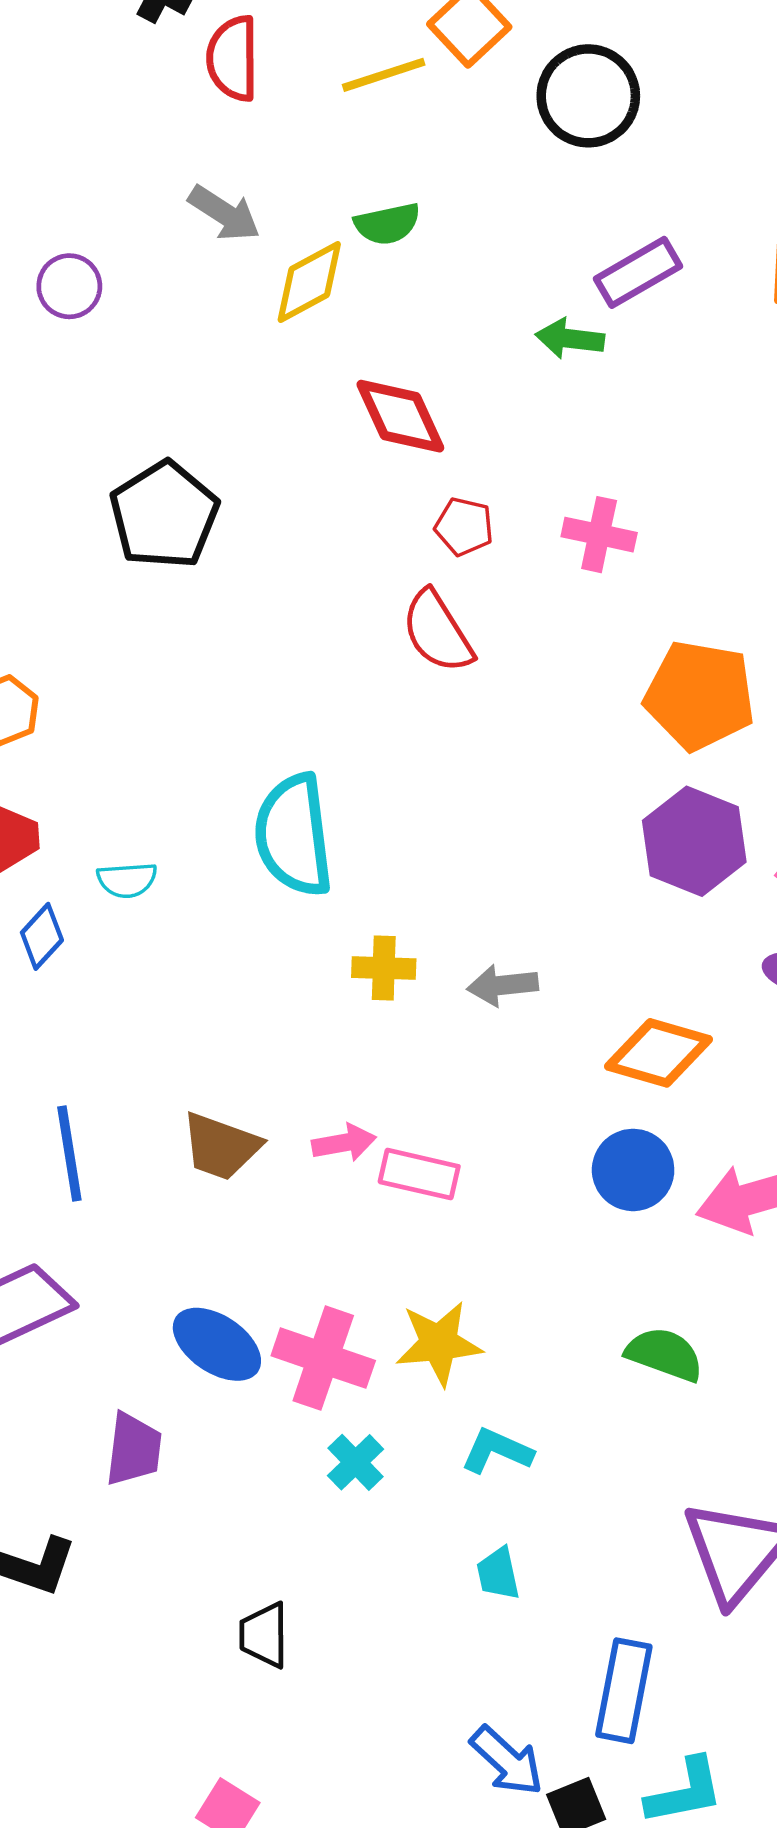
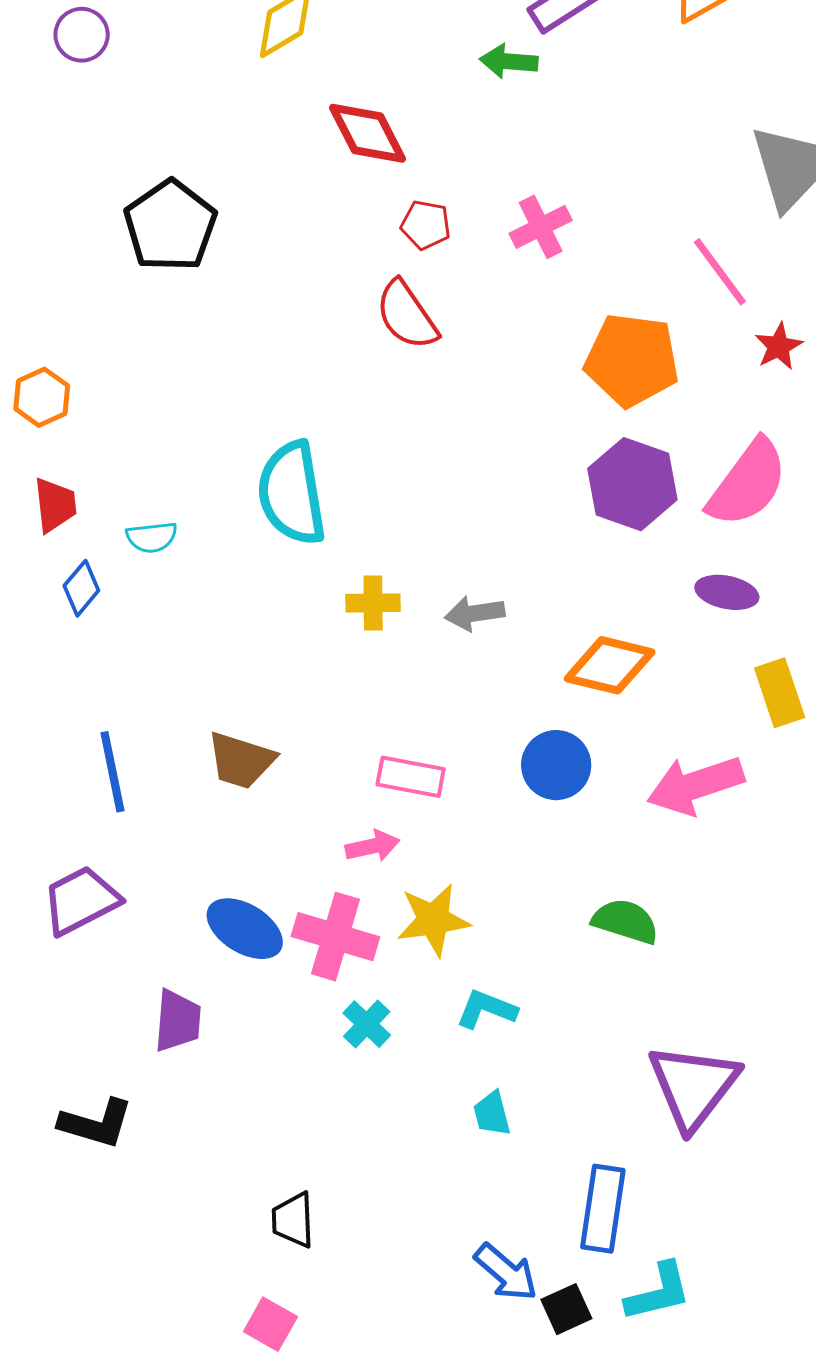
pink cross: (599, 535) -> (541, 227), turned -36
pink arrow: (344, 1143) -> (372, 846), moved
blue circle: (633, 1170) -> (556, 765), moved
black trapezoid: (264, 1635) -> (293, 1220), moved

